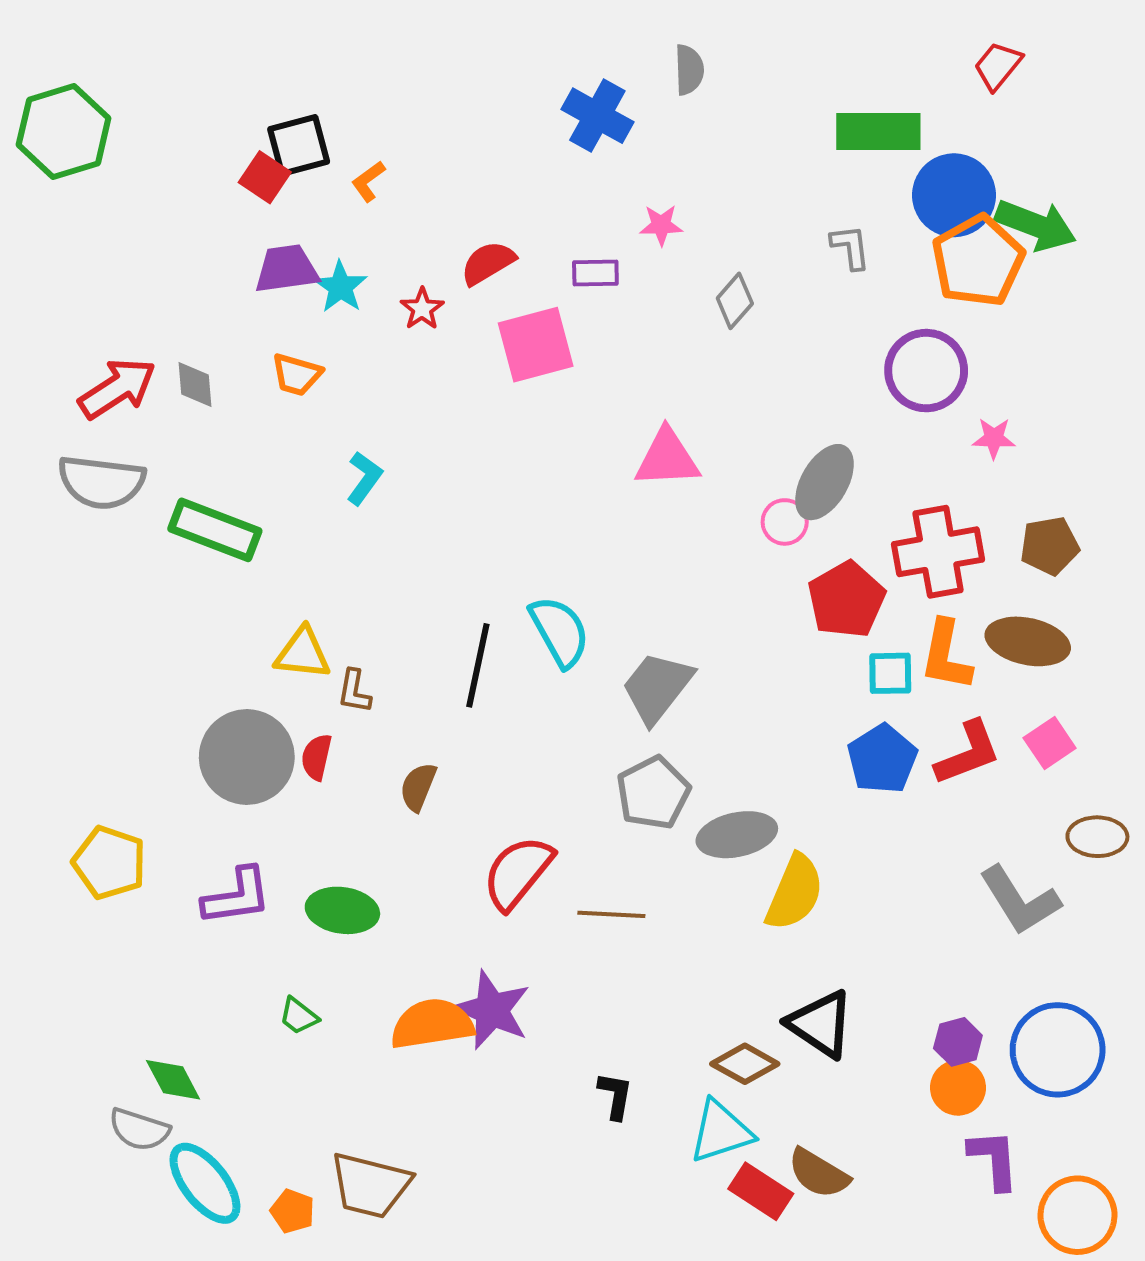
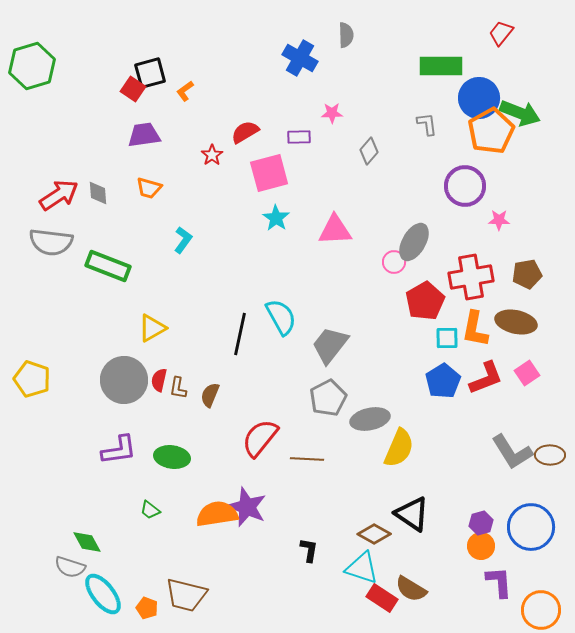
cyan star: (340, 287) -> (276, 218), moved
yellow triangle: (303, 653) -> (152, 328), turned -36
brown L-shape: (354, 691) -> (178, 388), moved
brown ellipse: (1097, 837) -> (550, 455), moved
yellow pentagon: (109, 863) -> (32, 379), moved
cyan triangle: (721, 1132) -> (362, 568), turned 36

